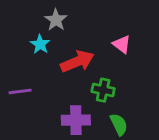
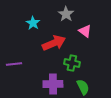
gray star: (56, 20) -> (66, 14), moved
cyan star: (40, 44) -> (33, 23), moved

